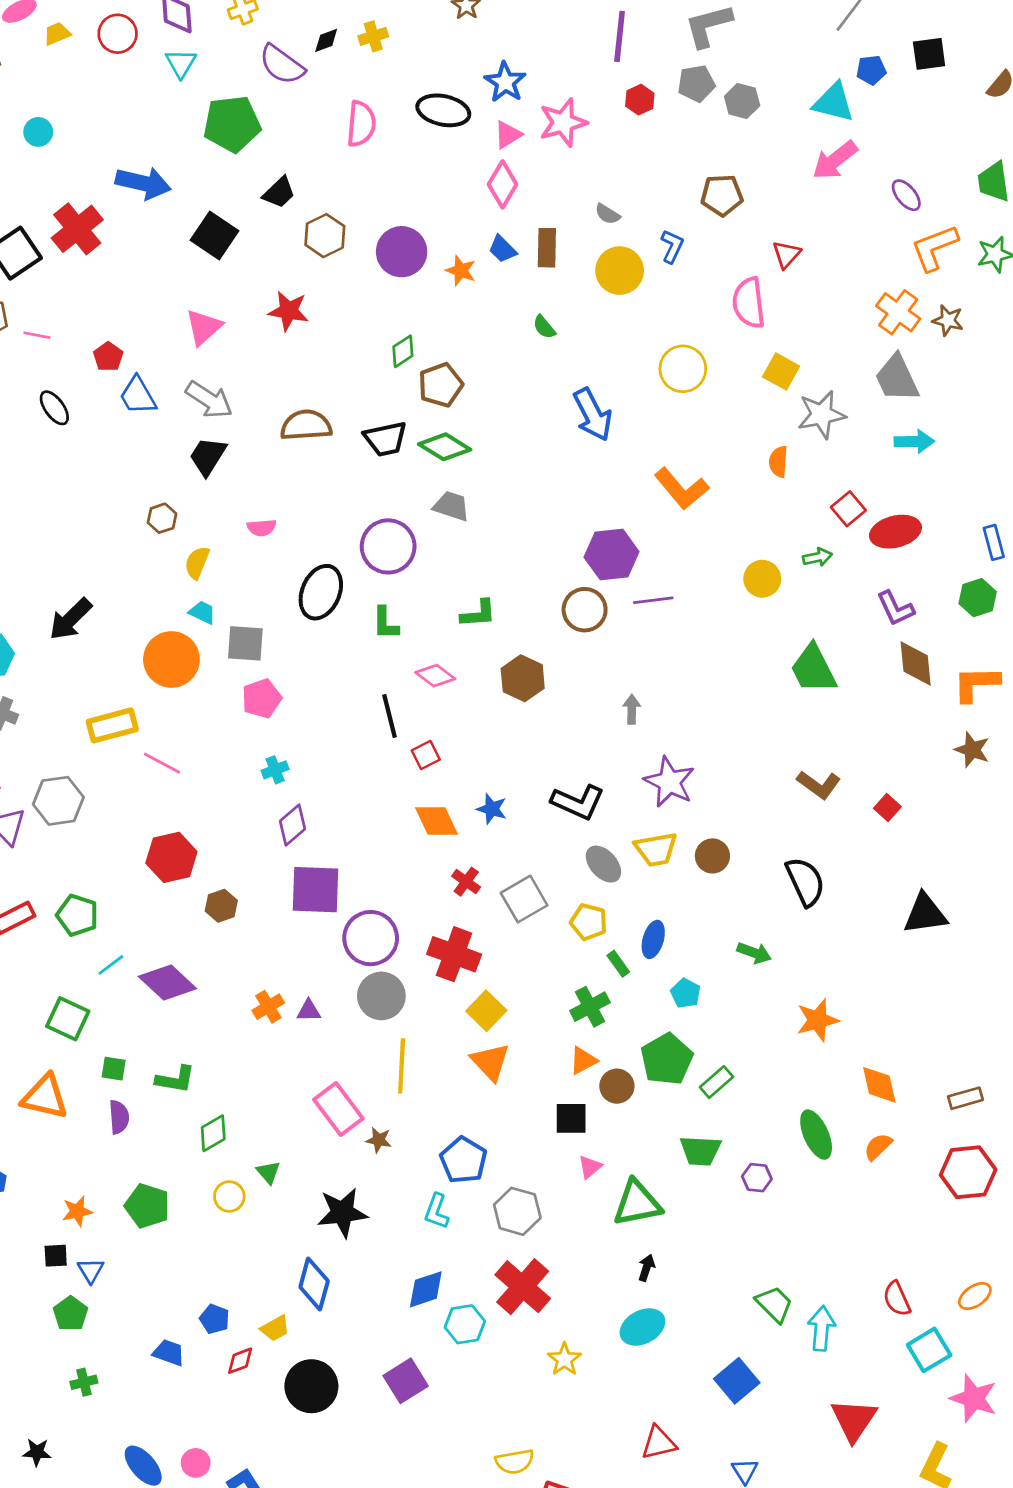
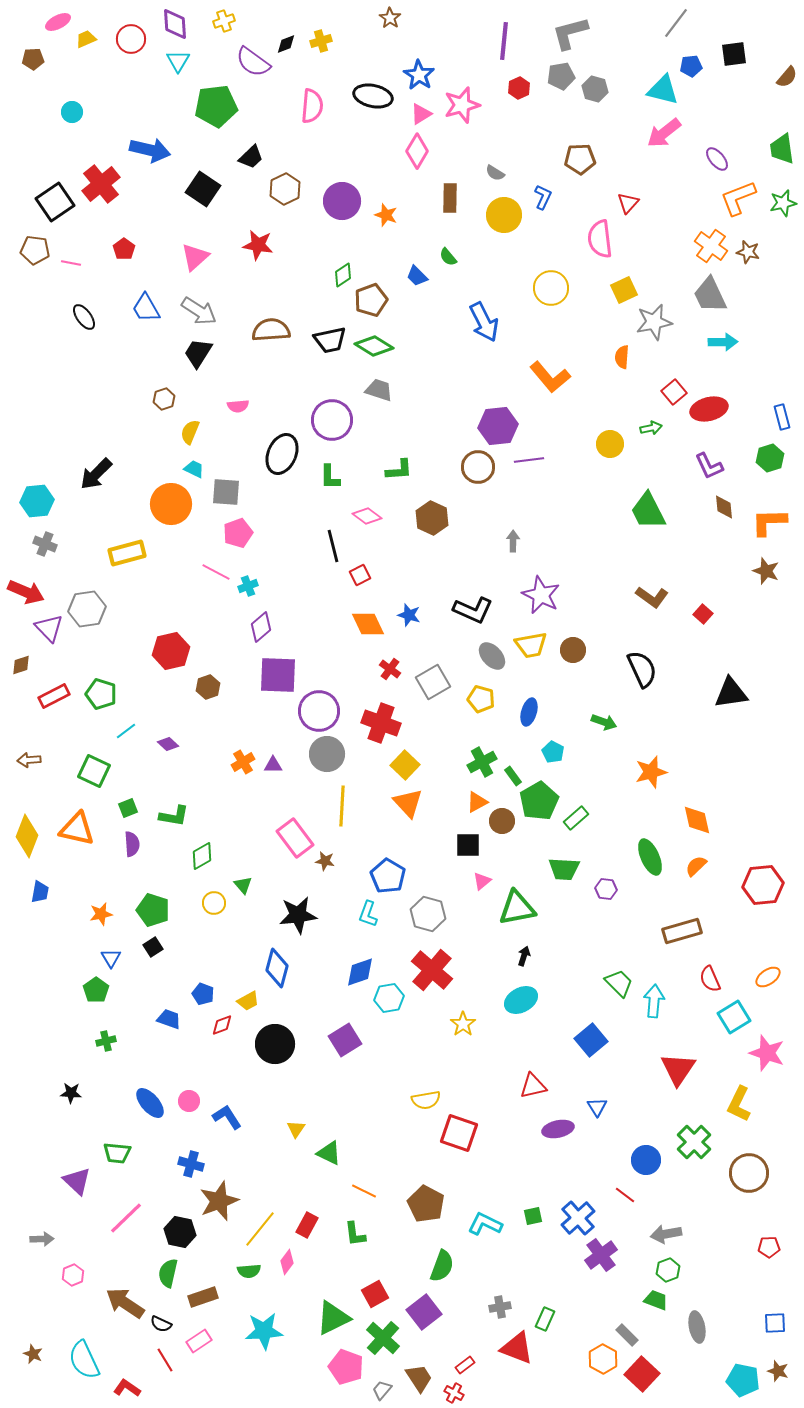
blue trapezoid: (503, 249) -> (417, 276), moved
red pentagon: (108, 357) -> (124, 249), moved
yellow square: (781, 371) -> (624, 290), turned 36
brown diamond: (916, 664) -> (724, 507), size x0.7
pink line: (162, 763) -> (216, 572), moved
green rectangle: (618, 964) -> (513, 776), moved
purple diamond: (167, 982) -> (168, 744), size x0.5
green square: (114, 1069) -> (128, 808), turned -30
brown rectangle: (965, 1098) -> (682, 931), moved, size x1.5
black square: (56, 1256) -> (153, 947), moved, turned -30

